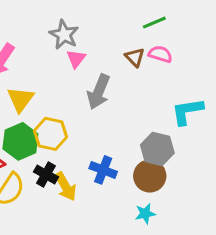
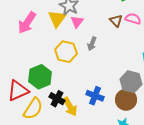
gray arrow: (99, 92) -> (92, 44), size x0.6
yellow triangle: (20, 99) -> (57, 19), moved
yellow hexagon: (50, 134) -> (66, 52), moved

